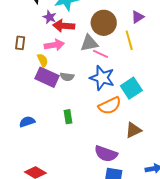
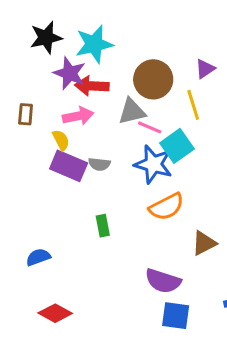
purple star: (50, 17) -> (70, 73), size x1.5
cyan square: (131, 88) -> (177, 146), moved
blue semicircle: (27, 122) -> (38, 257), moved

